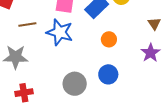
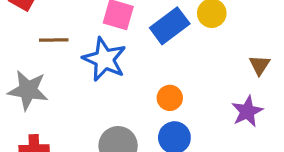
orange circle: (109, 39) -> (170, 98), moved

